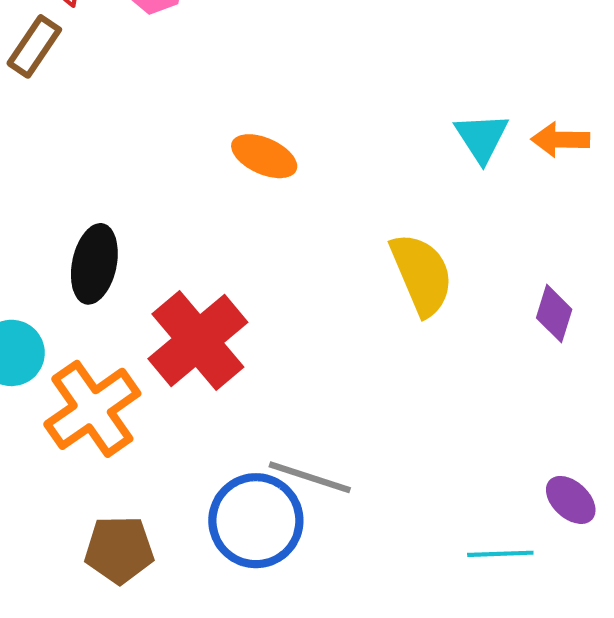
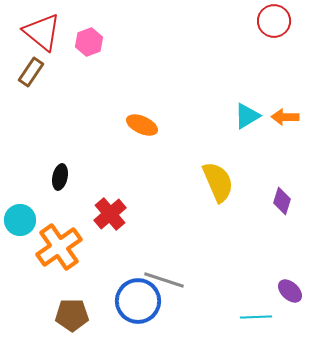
cyan triangle: (482, 138) -> (247, 116), turned 32
black ellipse: (94, 264) -> (60, 177), size x0.7
red cross: (198, 341) -> (110, 214), size x0.7

